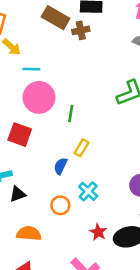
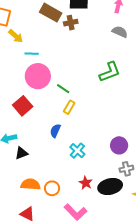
green line: (71, 113) -> (63, 89), turned -64
red square: (20, 135) -> (23, 106), turned 30
yellow rectangle: (82, 148) -> (69, 107), moved
orange circle: (60, 205) -> (52, 188), moved

